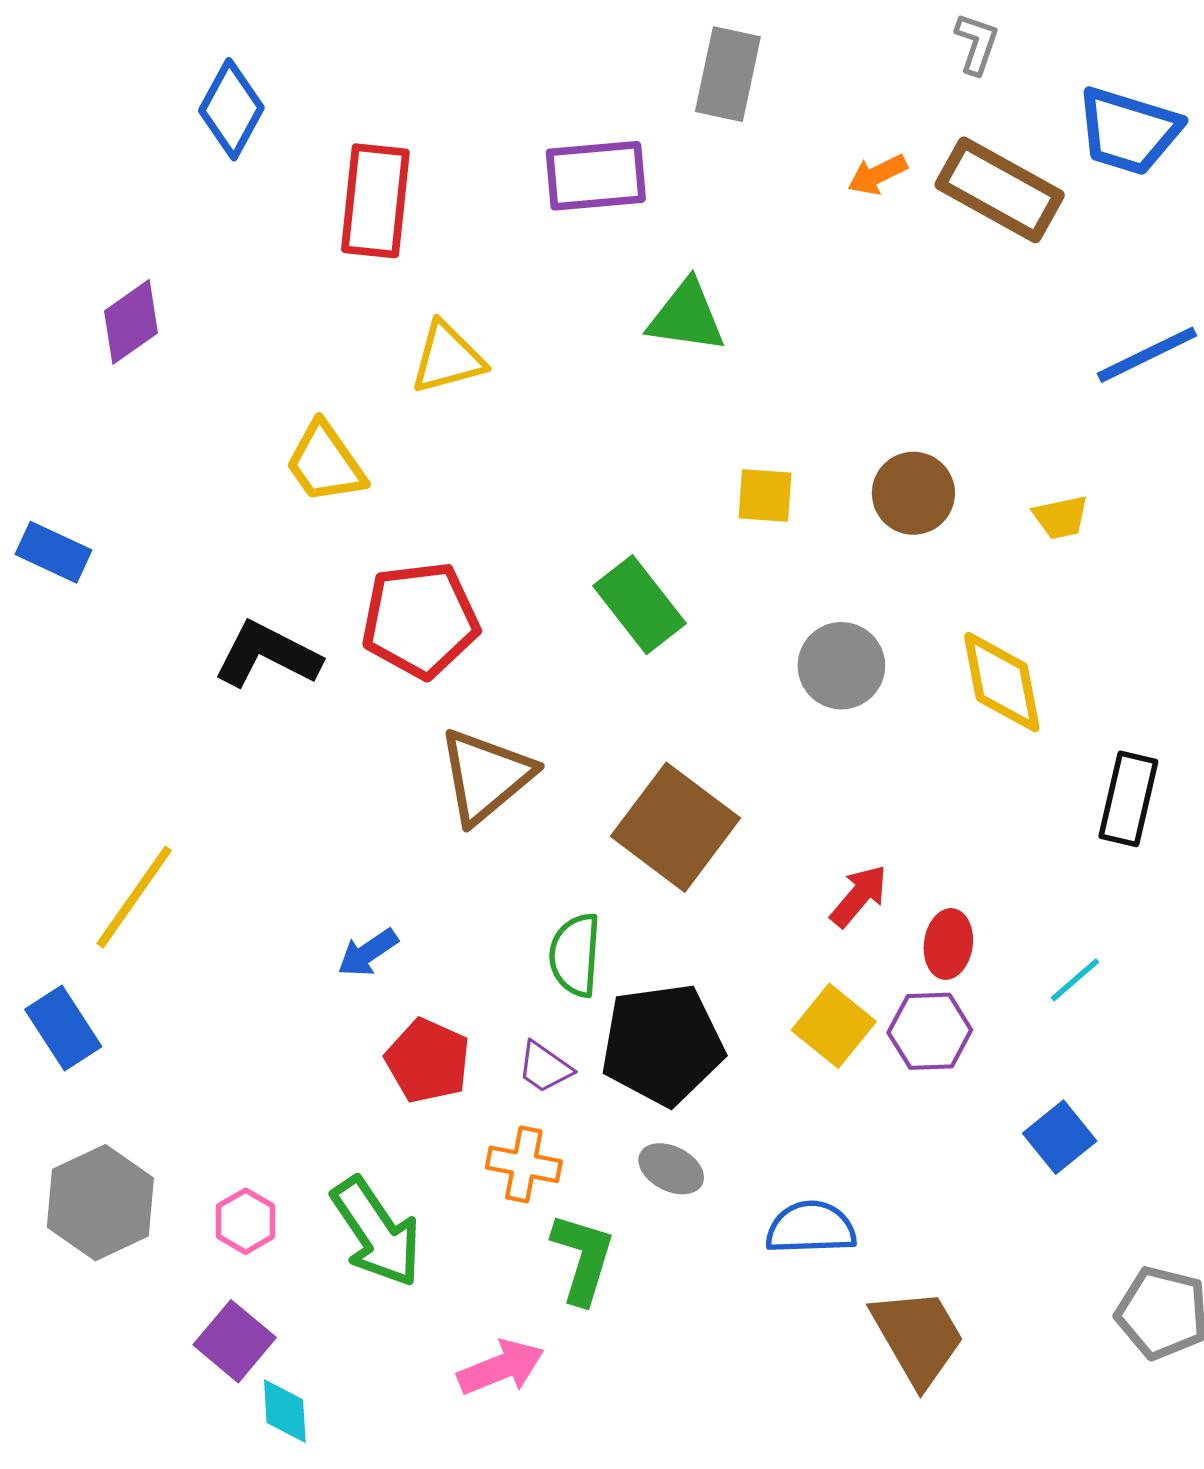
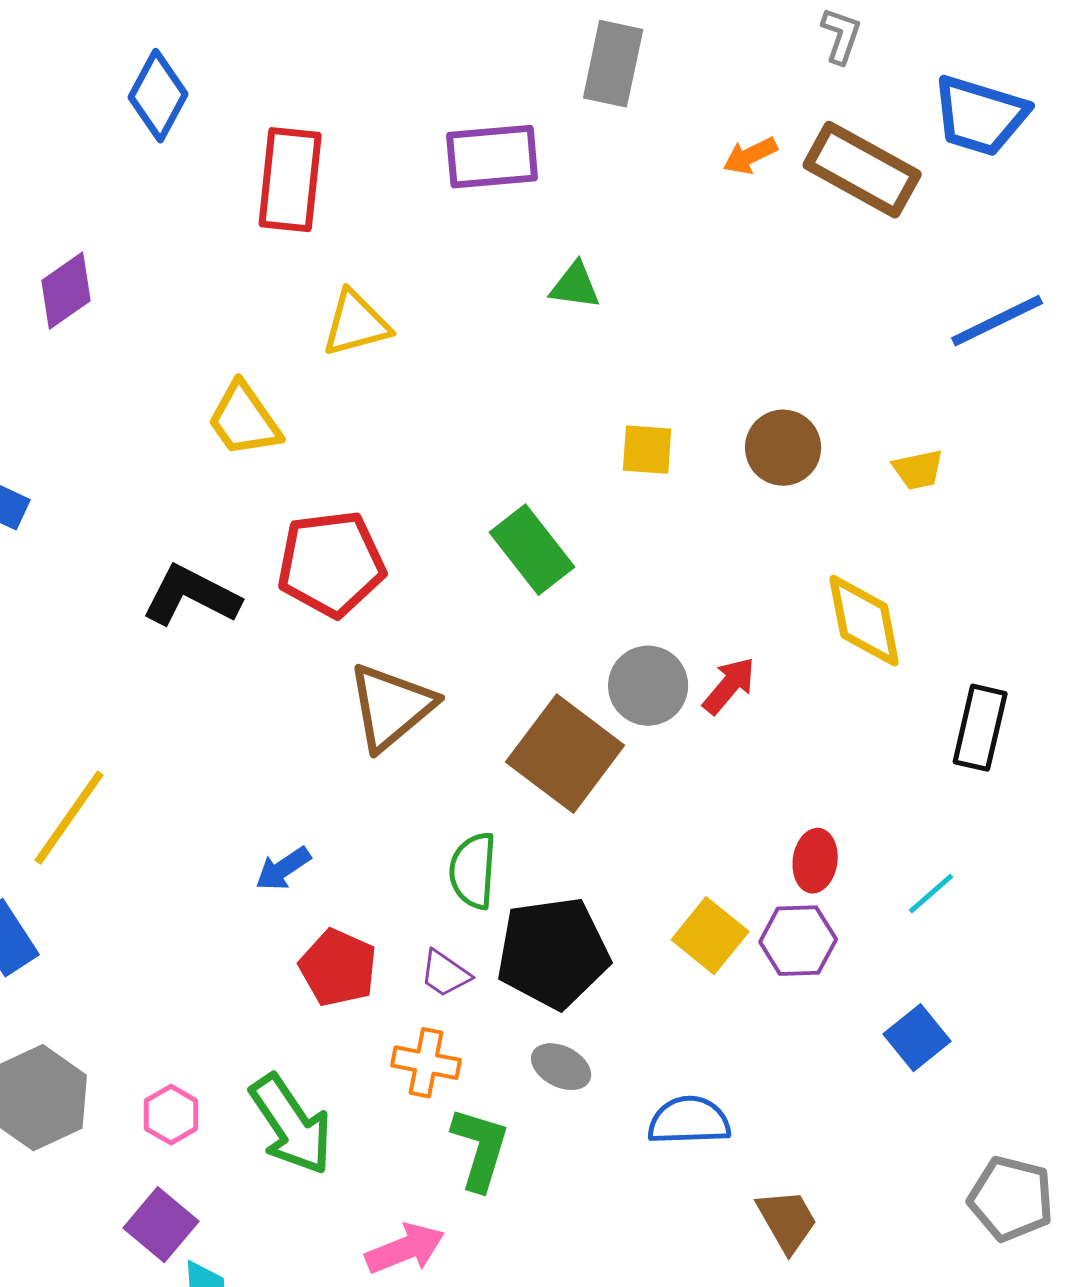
green triangle: (686, 316) -> (575, 286), size x0.7
gray circle: (841, 666) -> (648, 686), moved
red arrow: (859, 896) -> (729, 686), moved
brown trapezoid: (918, 1337) -> (787, 1221), size x0.7

